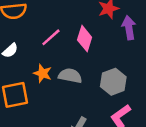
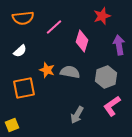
purple arrow: (129, 28) -> (119, 45), moved
pink line: (51, 37) -> (54, 27), moved

